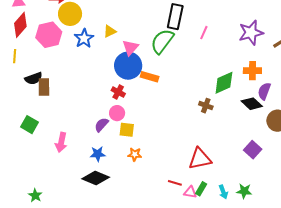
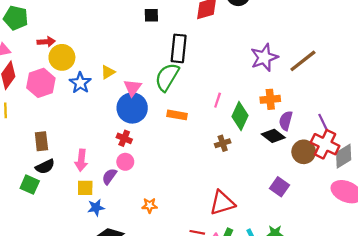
pink line: (204, 33) -> (218, 100), moved
orange rectangle: (150, 77) -> (177, 115), moved
black semicircle: (34, 78) -> (45, 167), moved
green diamond: (224, 83) -> (240, 116), turned -35
brown cross: (206, 106) -> (223, 143), turned -32
yellow square: (127, 130) -> (85, 188), moved
pink arrow: (61, 142) -> (81, 160), moved
blue star: (98, 154) -> (96, 208), moved

